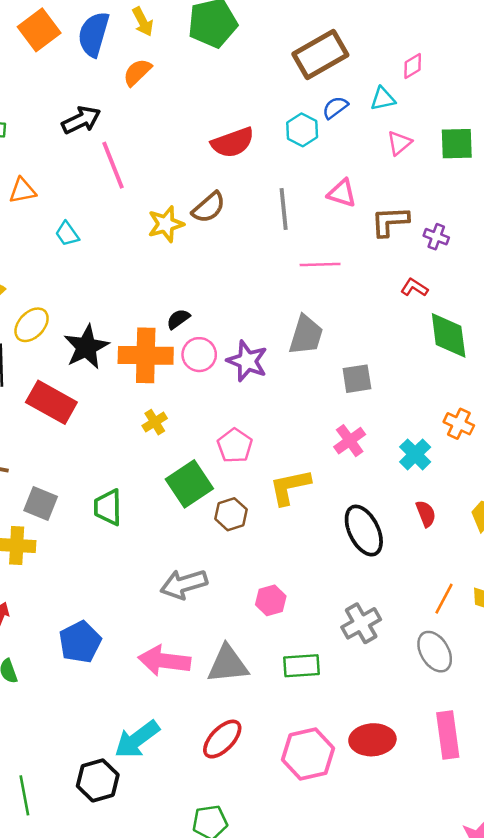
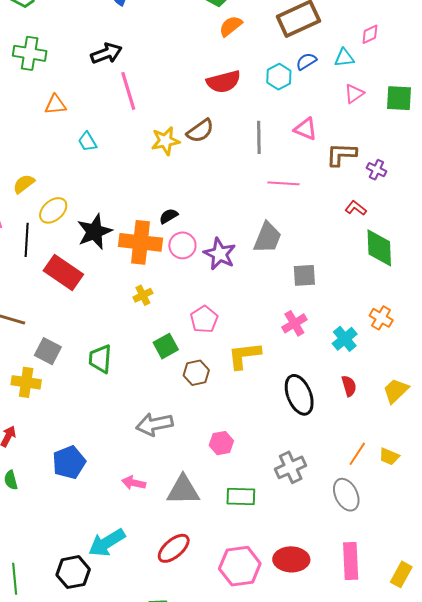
orange semicircle: (137, 72) -> (231, 26), moved
green square: (189, 484) -> (166, 346), size x0.7
pink arrow: (164, 661) -> (134, 483), size x0.6

